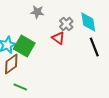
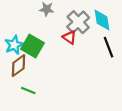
gray cross: (66, 24) -> (78, 22), size x1.5

